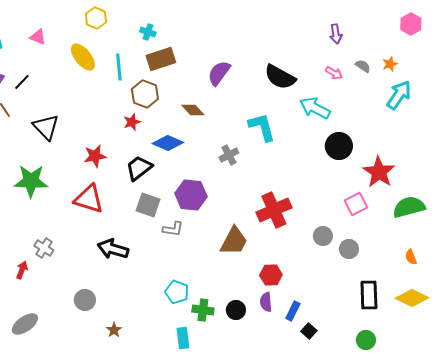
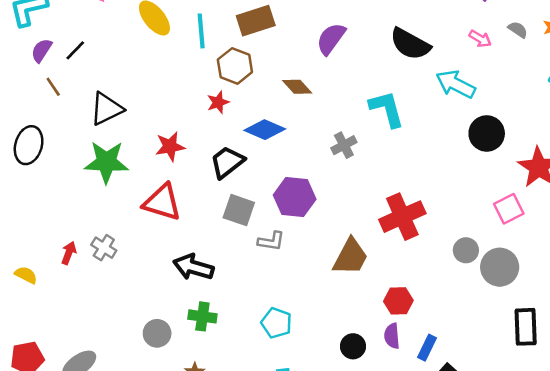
black triangle: (46, 127) -> (106, 109), turned 48
green star: (31, 181) -> (106, 162), moved
gray cross: (44, 248) -> (104, 248), moved
gray circle: (349, 249) -> (500, 267), size x1.5
red arrow: (22, 270) -> (69, 253), moved
green cross: (203, 310) -> (202, 316), moved

